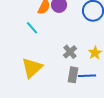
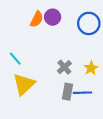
cyan line: (32, 28) -> (15, 59), moved

